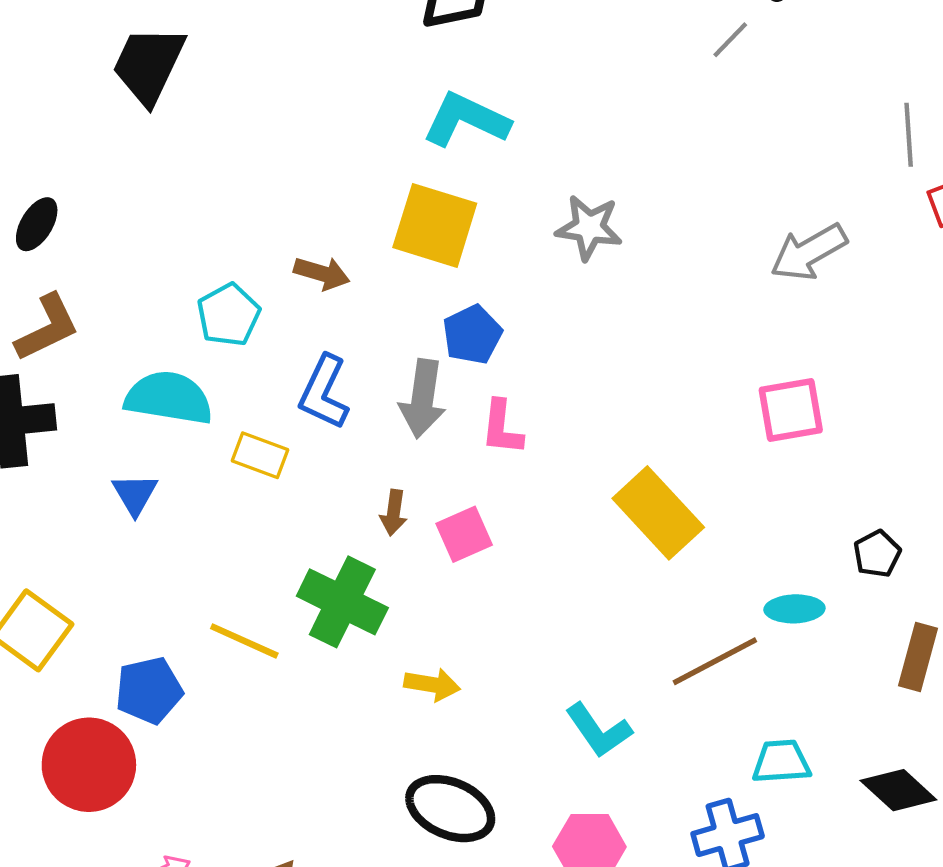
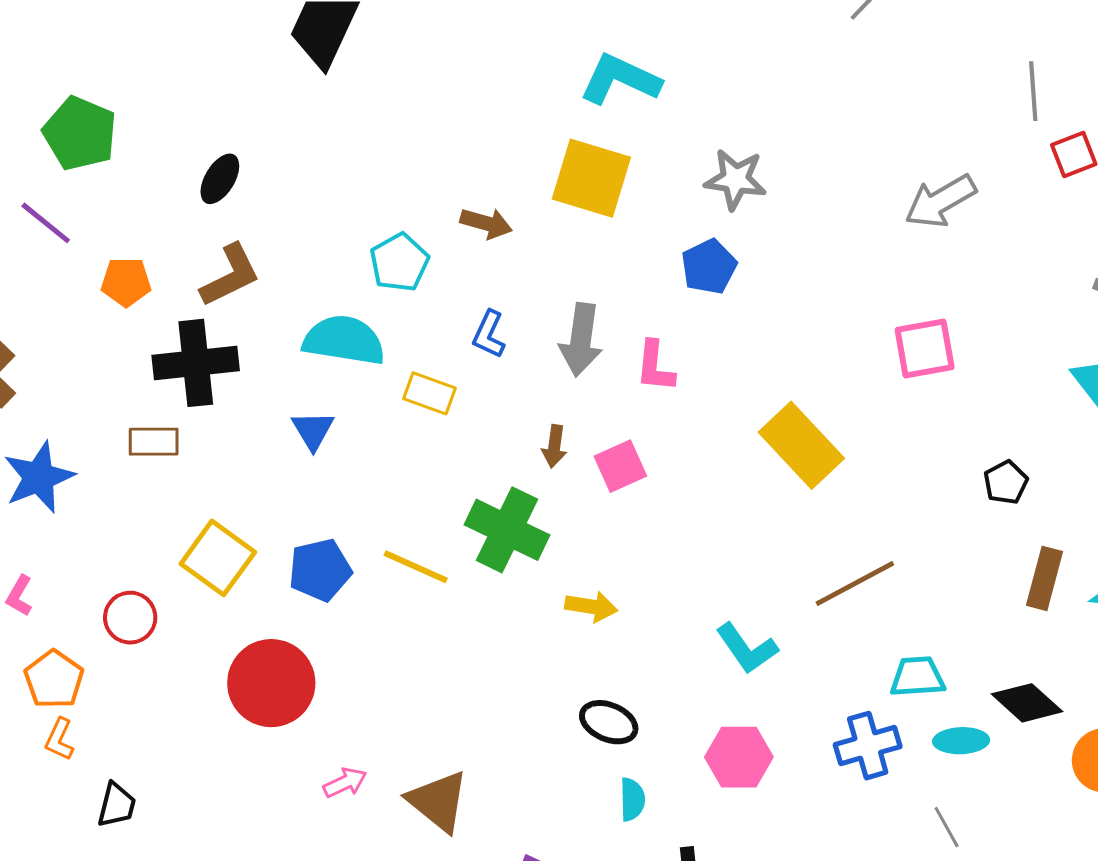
blue pentagon: (472, 335) -> (709, 267), moved
blue L-shape: (324, 392) -> (489, 334), size x0.7
cyan ellipse: (794, 609) -> (961, 741), moved
blue pentagon: (149, 690) -> (320, 570), moved
black ellipse: (450, 809) -> (609, 722), size x0.7

